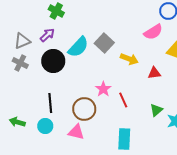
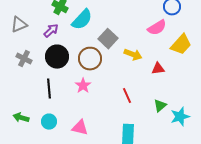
gray triangle: (22, 41) -> (19, 25), moved
cyan semicircle: (78, 47) -> (82, 20), moved
pink star: (103, 89) -> (83, 86), moved
black line: (50, 103) -> (49, 89), moved
brown circle: (84, 109) -> (90, 59), moved

